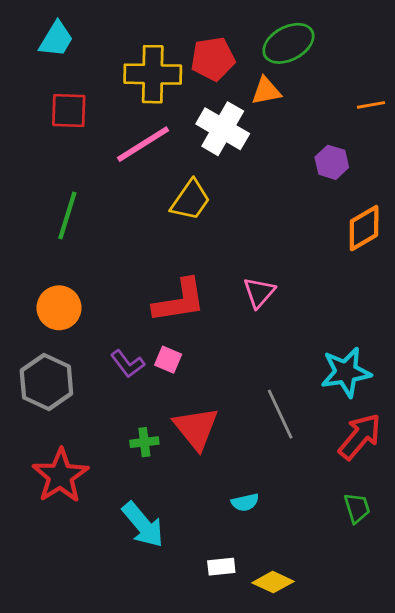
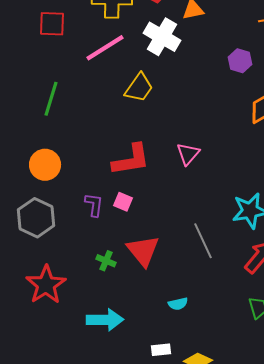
purple L-shape: (128, 364) -> (94, 205), turned -135
green cross: (144, 442) -> (106, 261), turned 30
cyan arrow: (143, 525) -> (105, 320), turned -51

